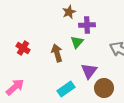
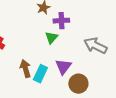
brown arrow: (57, 53) -> (25, 69), moved
cyan rectangle: (66, 89) -> (40, 74), moved, turned -30

